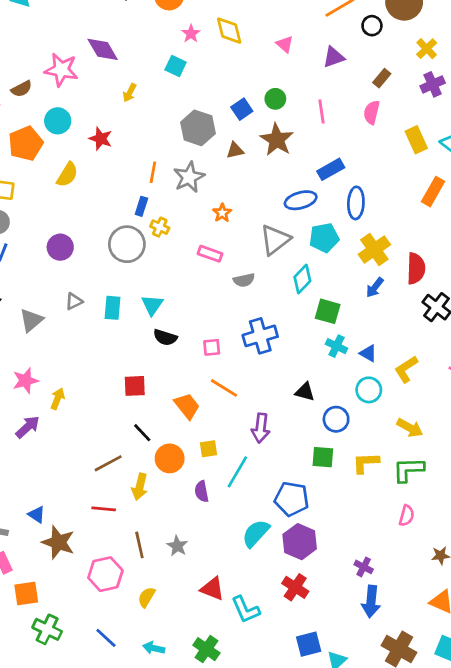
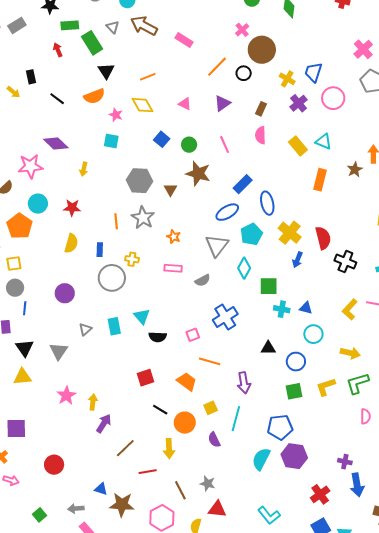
blue square: (242, 109) -> (162, 139), moved
brown triangle: (235, 150) -> (170, 190), turned -32
yellow semicircle: (67, 175) -> (71, 243), moved
blue rectangle: (141, 206) -> (100, 250), moved
yellow L-shape: (406, 369) -> (350, 309), moved
purple arrow: (28, 427) -> (104, 423), moved
brown line: (108, 463) -> (125, 448), moved
red cross: (295, 587) -> (320, 494), moved, turned 36
red triangle: (212, 589) -> (217, 509), moved

